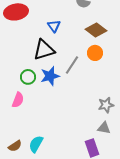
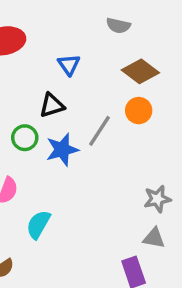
black triangle: (44, 50) -> (52, 105), size x0.7
green circle: (28, 77) -> (25, 138), moved
cyan semicircle: (36, 144) -> (38, 224), moved

